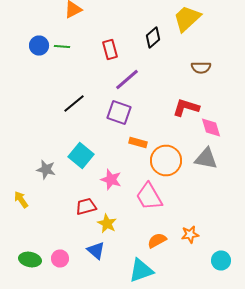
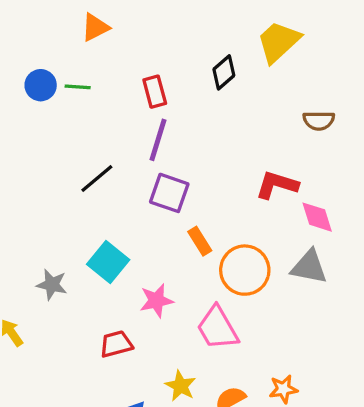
brown semicircle: (201, 68) -> (319, 121), moved
purple line: (127, 80) -> (158, 140), moved, turned -32
orange rectangle: (138, 142) -> (200, 241), turned 42
pink star: (111, 180) -> (156, 301), turned -30
yellow star: (107, 224) -> (180, 386), moved

